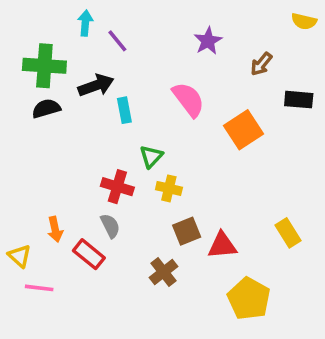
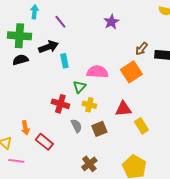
cyan arrow: (85, 23) -> (34, 12), moved
brown arrow: (261, 64) -> (141, 49), moved
pink semicircle: (188, 100) -> (97, 72), moved, turned -50
gray semicircle: (110, 226) -> (76, 126), moved
yellow rectangle: (288, 233) -> (141, 126), moved
red triangle: (222, 245) -> (123, 109), moved
brown cross: (164, 272) -> (89, 164), moved

